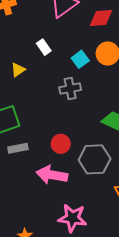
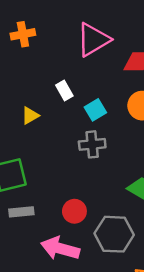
cyan square: (80, 59) -> (95, 110), moved

